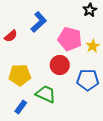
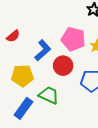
blue L-shape: (39, 22) -> (43, 50), moved
blue rectangle: (21, 107) -> (23, 108), size x1.5

